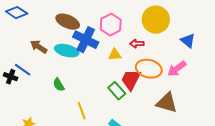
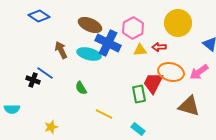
brown arrow: (39, 47) -> (61, 50), turned 30
yellow triangle: (115, 55) -> (140, 50), moved
green rectangle: (117, 91) -> (139, 94), turned 30
yellow line: (82, 111) -> (104, 114), turned -42

